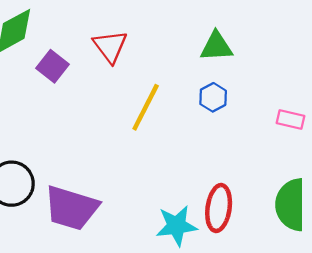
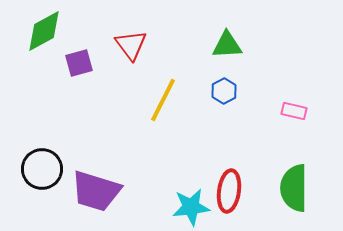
purple square: (53, 66) -> (79, 63), turned 36

